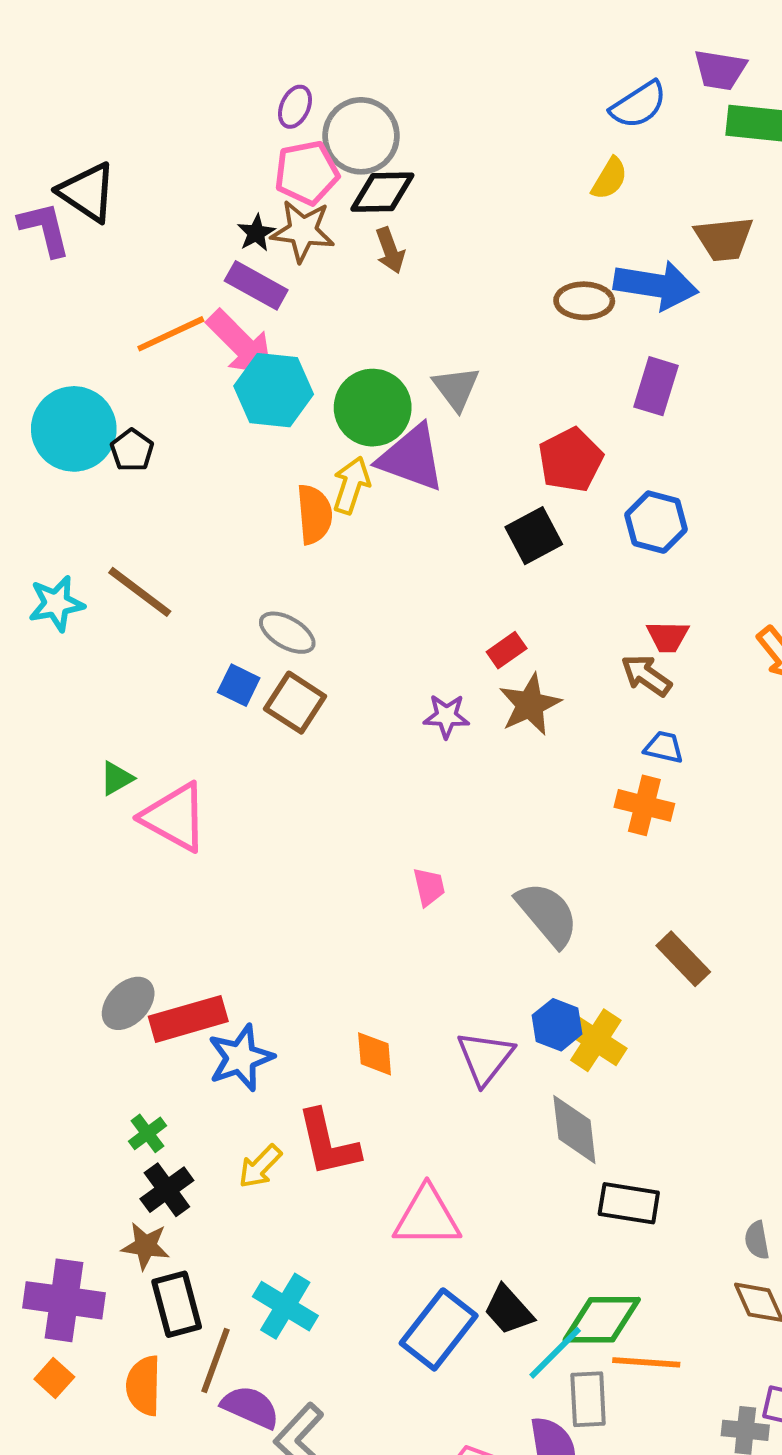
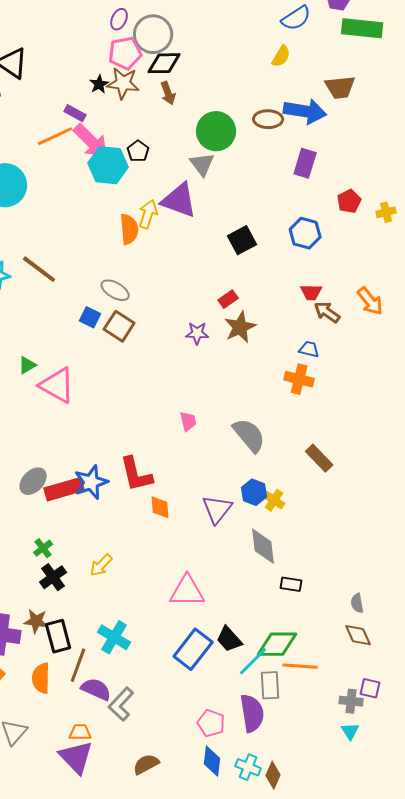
purple rectangle: (256, 285) -> (75, 113), moved, size x0.7
green circle: (373, 408) -> (216, 131), moved
black pentagon: (132, 450) -> (138, 151), moved
red pentagon: (571, 460) -> (349, 201), moved, size x0.7
brown arrow: (646, 675) -> (327, 312), moved
yellow cross: (596, 1040) -> (274, 500), size x0.7
blue star: (241, 1058) -> (91, 482), moved
red L-shape: (328, 1143) -> (136, 474), moved
black rectangle: (629, 1203) -> (291, 584), size x0.7
brown star: (146, 1246) -> (36, 621), moved

